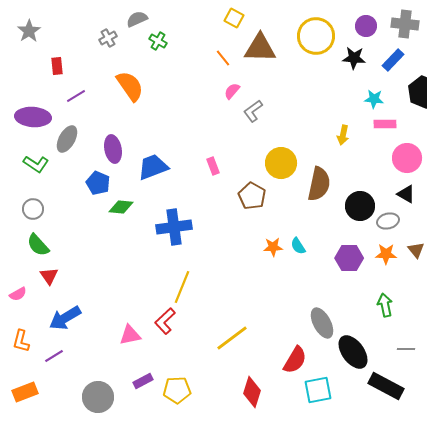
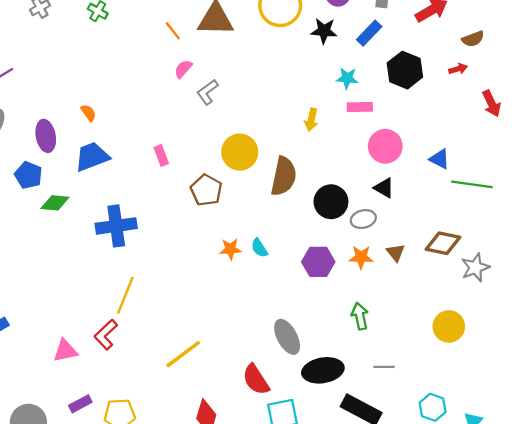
orange semicircle: (130, 86) -> (88, 113), moved, size x0.5
black ellipse: (353, 352) -> (323, 370), turned -64
red semicircle: (295, 360) -> (256, 380), turned 116

